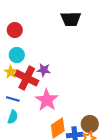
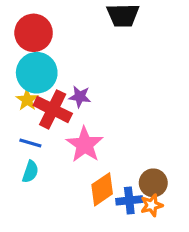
red circle: (15, 30) -> (34, 33), size x1.5
cyan circle: (17, 55) -> (37, 73), size x1.6

